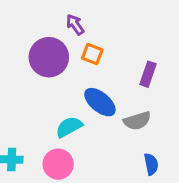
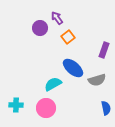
orange square: (92, 54) -> (68, 37), turned 32
purple circle: (49, 57) -> (40, 28), moved, size x0.6

